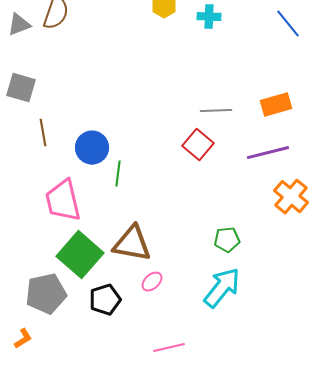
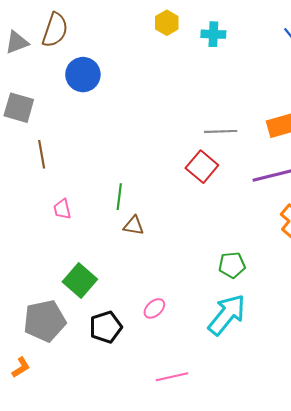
blue circle: (92, 148) -> (83, 75), moved
pink trapezoid: (63, 201) -> (62, 209), moved, size x0.5
brown triangle: (132, 244) -> (134, 226), moved, size x0.5
green square: (80, 255) -> (80, 280), size x0.7

